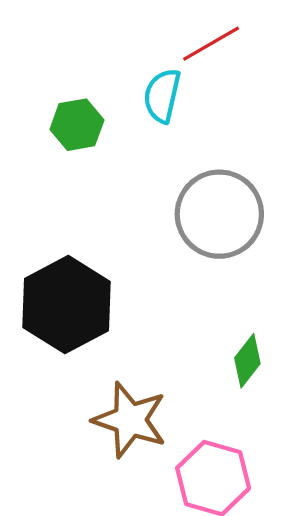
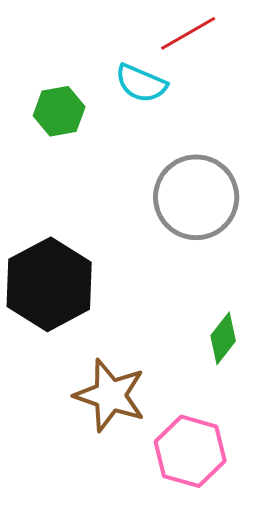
cyan semicircle: (162, 96) -> (141, 83), turned -80

